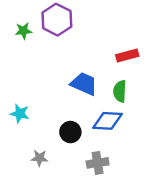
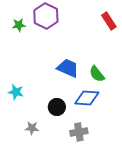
red rectangle: (127, 55) -> (109, 21), moved, turned 72
green semicircle: (120, 91) -> (97, 74), turned -42

